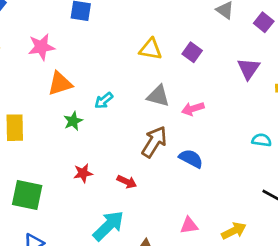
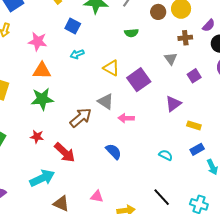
purple square: (192, 52) -> (139, 80), size x1.6
cyan arrow: (104, 101) -> (77, 54), moved
green star: (73, 121) -> (42, 99), size x1.6
brown arrow: (154, 142) -> (81, 118), moved
red arrow: (127, 182) -> (65, 152), size x1.6

